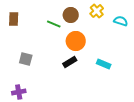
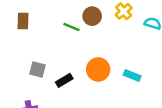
orange circle: (76, 41) -> (98, 69), moved
black rectangle: (70, 62) -> (64, 80), moved

